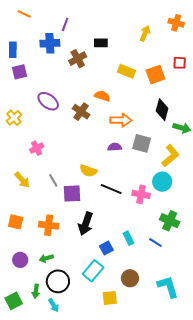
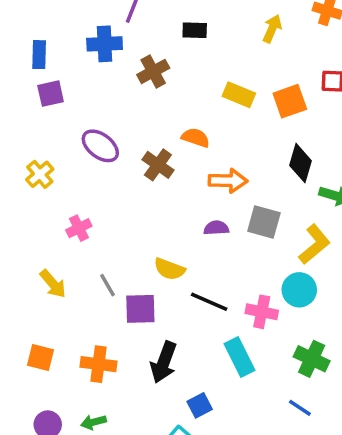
black rectangle: (101, 43) -> (195, 30), moved
cyan rectangle: (128, 238) -> (240, 357), moved, size x1.5
blue line: (155, 243) -> (300, 408), moved

